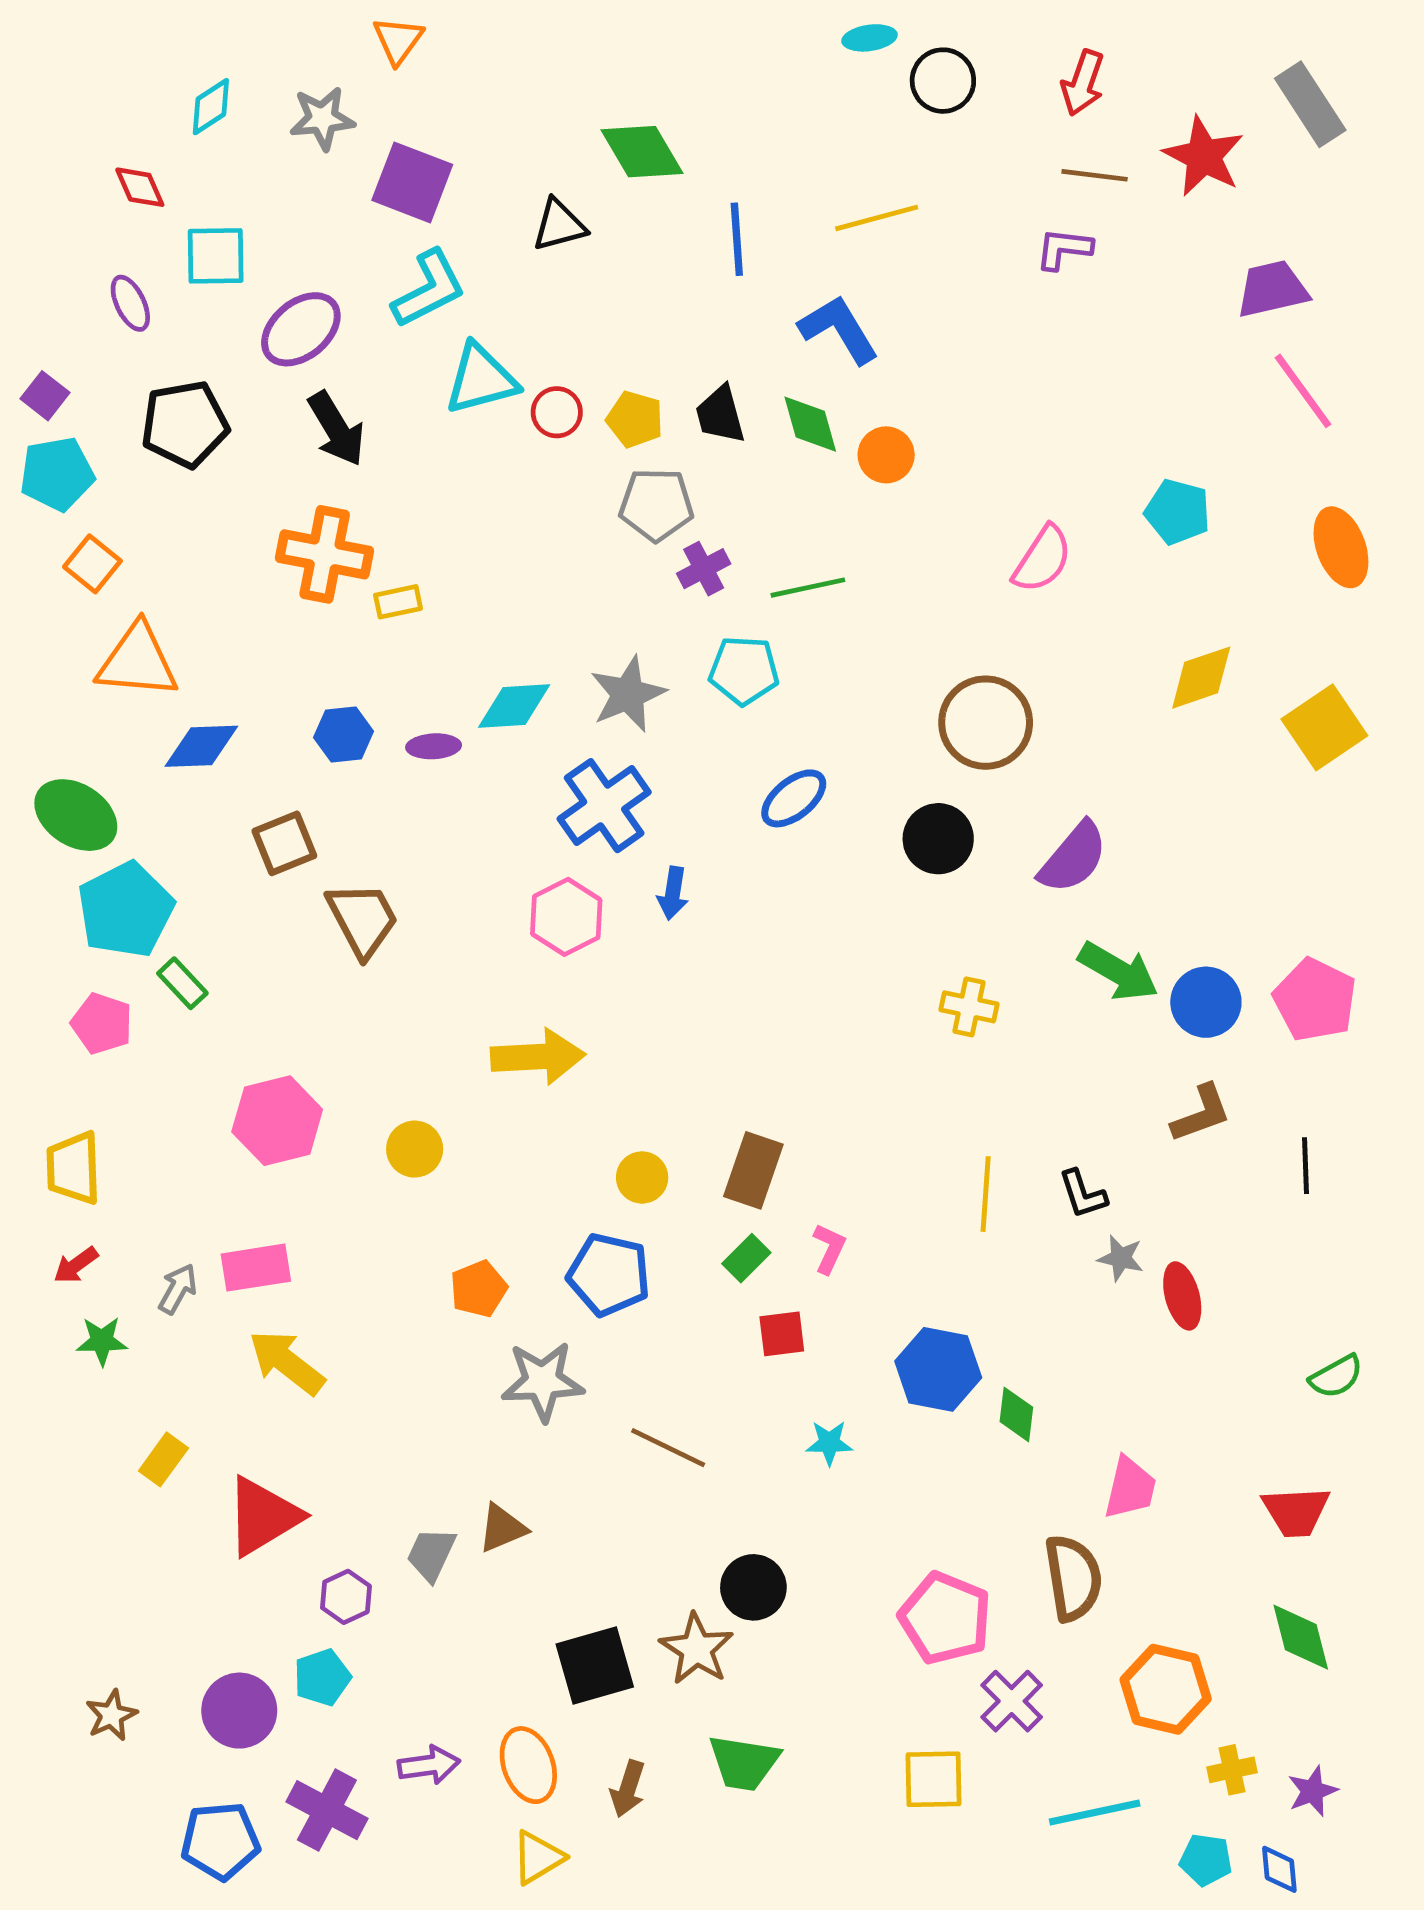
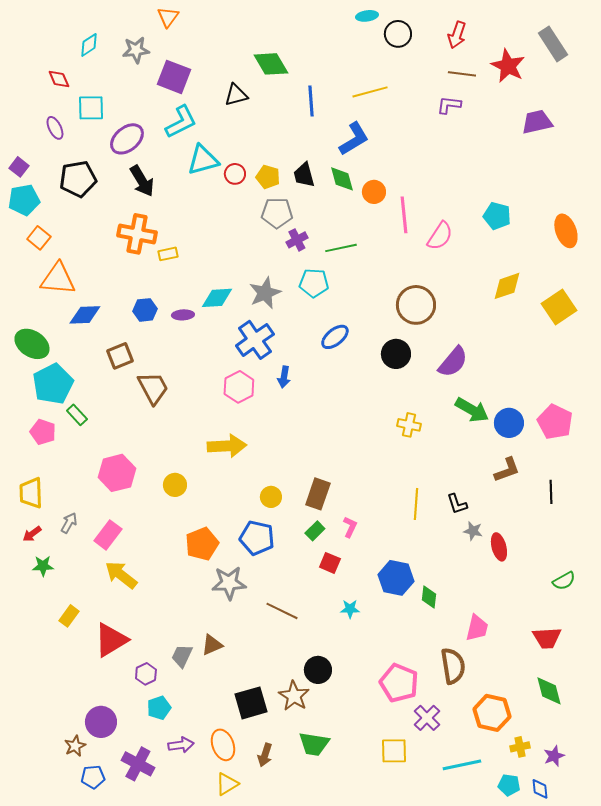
blue L-shape: (839, 329) -> (354, 139), turned 90
pink line: (1303, 391) -> (404, 215), moved, turned 30
pink rectangle: (256, 1268) -> (108, 535), turned -44
gray arrow: (178, 1289) -> (69, 523), moved
orange pentagon: (479, 1289) -> (202, 544), size x1.4
red square: (782, 1334) -> (330, 563), turned 30
cyan pentagon: (322, 1677) -> (159, 708), moved
brown star: (111, 1715) -> (75, 746), moved
blue pentagon: (220, 1841) -> (93, 777), size x0.7

